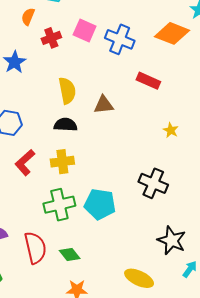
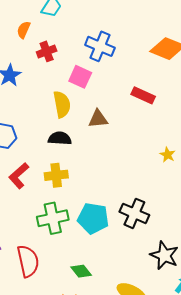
pink square: (85, 30) -> (80, 77), moved
blue cross: (120, 39) -> (100, 46), moved
yellow star: (171, 130) -> (168, 155), moved
black cross: (153, 183) -> (134, 213), moved
green diamond: (70, 255) -> (81, 271), moved

